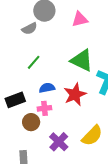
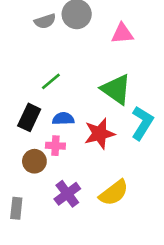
gray semicircle: (29, 29) -> (45, 21), moved
black rectangle: (15, 100) -> (29, 117), moved, turned -54

